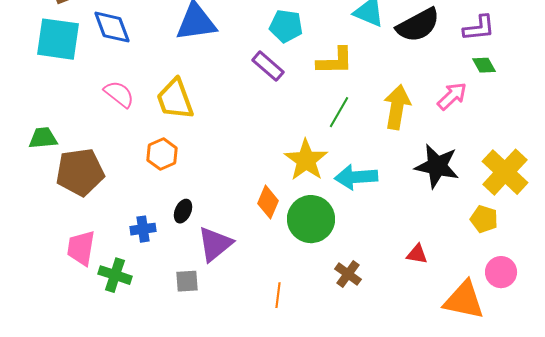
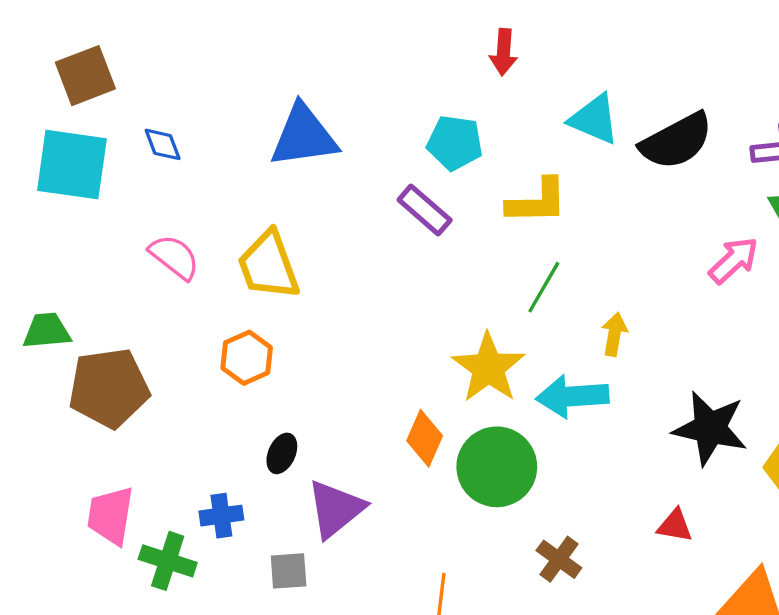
blue diamond: (112, 27) -> (163, 144), size x0.6
yellow arrow: (397, 107) -> (614, 334), moved, size x0.6
black star: (437, 166) -> (710, 428), moved
blue cross: (143, 229) -> (221, 516), moved

